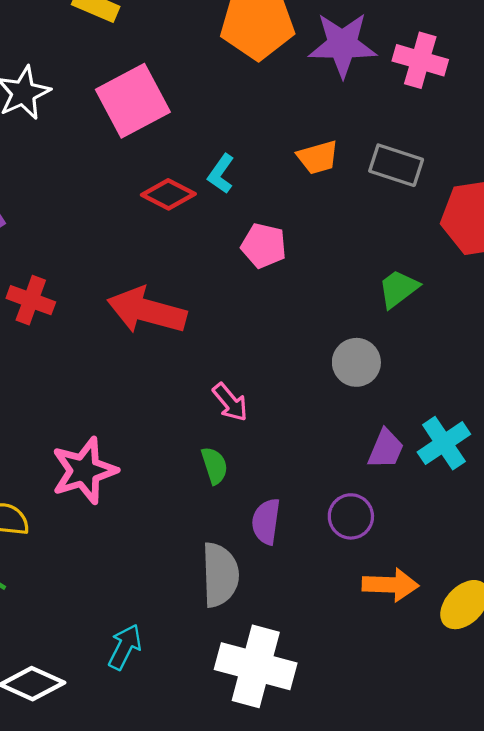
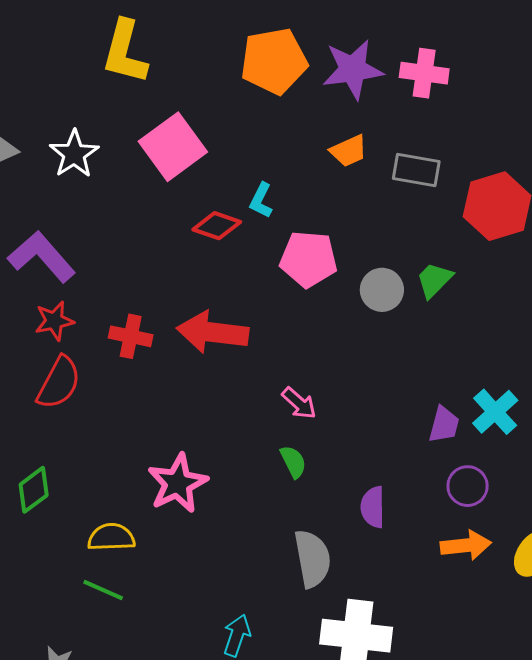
orange trapezoid: (318, 157) -> (349, 151), moved
pink pentagon: (264, 246) -> (308, 259), size x1.4
red cross: (31, 300) -> (131, 336), moved
gray circle: (356, 362) -> (382, 290), moved
purple circle: (351, 516) -> (468, 486), moved
purple semicircle: (266, 521) -> (373, 507), moved

